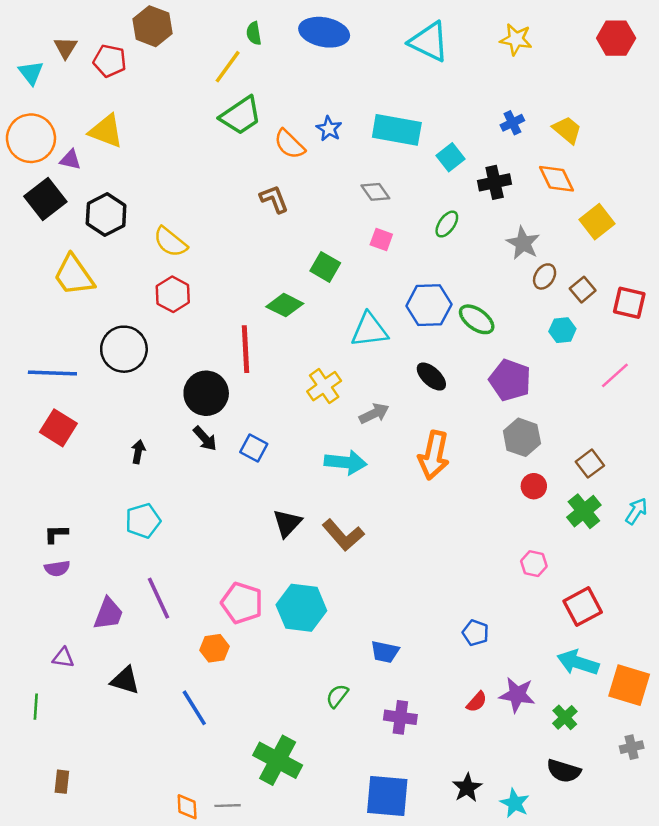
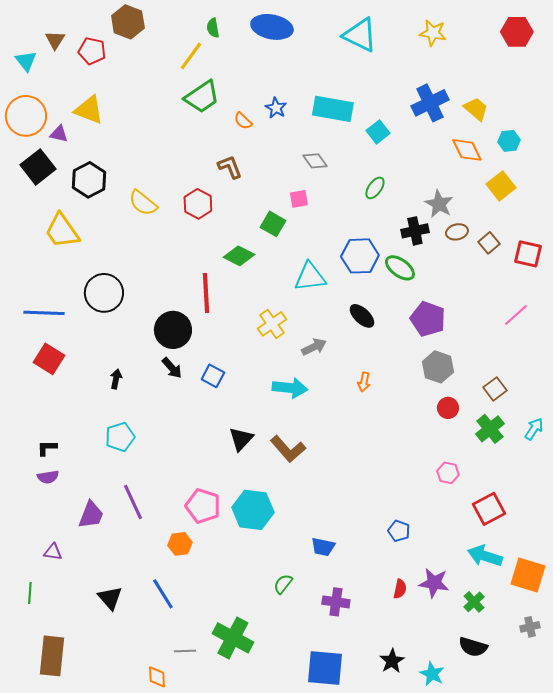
blue cross: (512, 123) -> (430, 103), size x1.8
orange semicircle: (290, 144) -> (243, 121), size x0.7
black cross: (495, 182) -> (415, 231), moved
pink square: (381, 240) -> (299, 199), moved, turned -30
brown ellipse: (545, 276) -> (457, 232), turned 45
red hexagon: (173, 294) -> (198, 204), moved
cyan hexagon: (562, 330) -> (509, 141), moved
orange arrow: (434, 455) -> (364, 382), size x0.5
black triangle: (125, 680) -> (110, 598), moved, turned 32
red semicircle: (477, 702) -> (400, 589), turned -30
brown rectangle: (62, 782) -> (52, 656), size x2.0
gray line: (228, 806) -> (185, 651), moved

